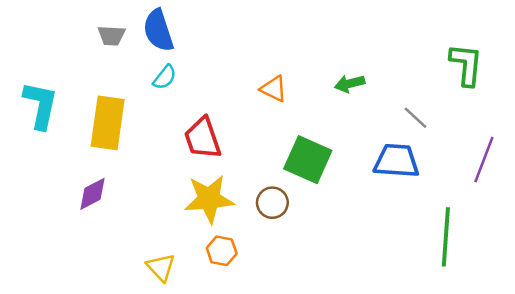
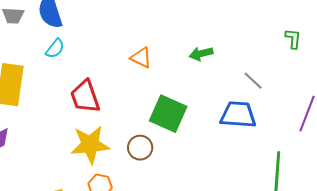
green L-shape: (466, 65) -> (293, 39), size x0.6

